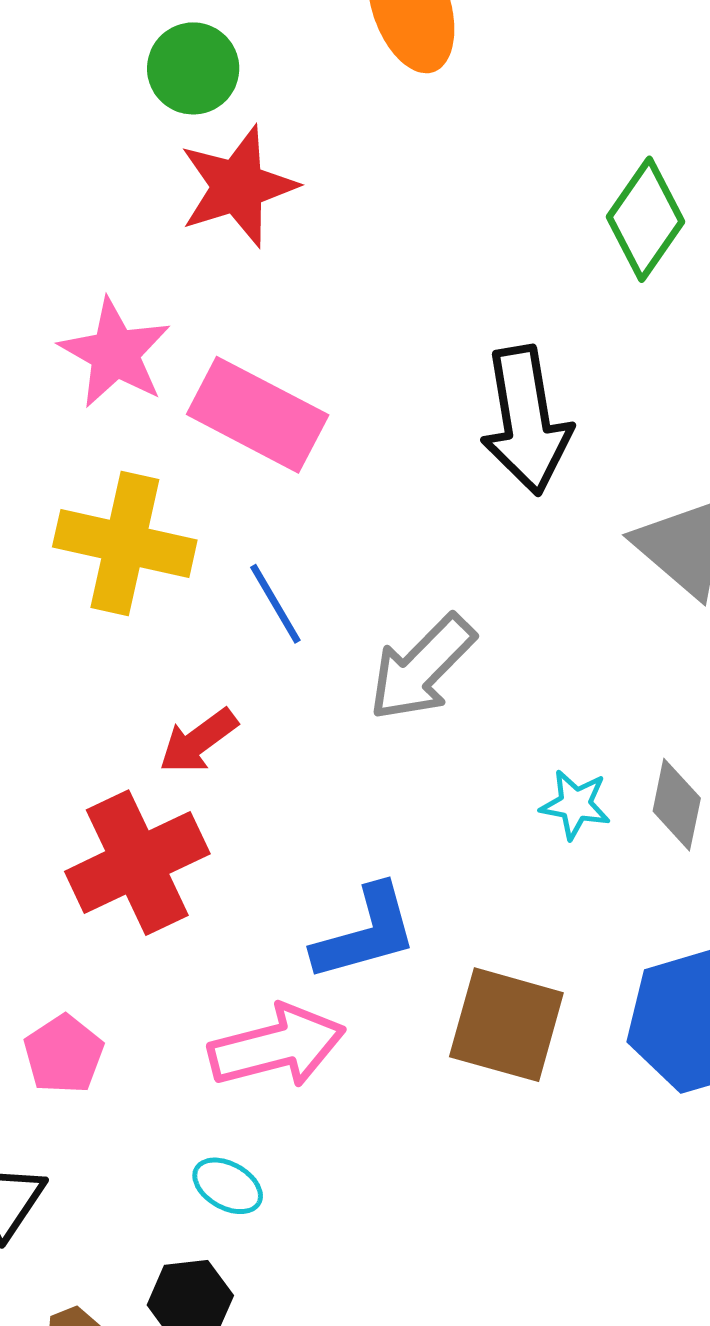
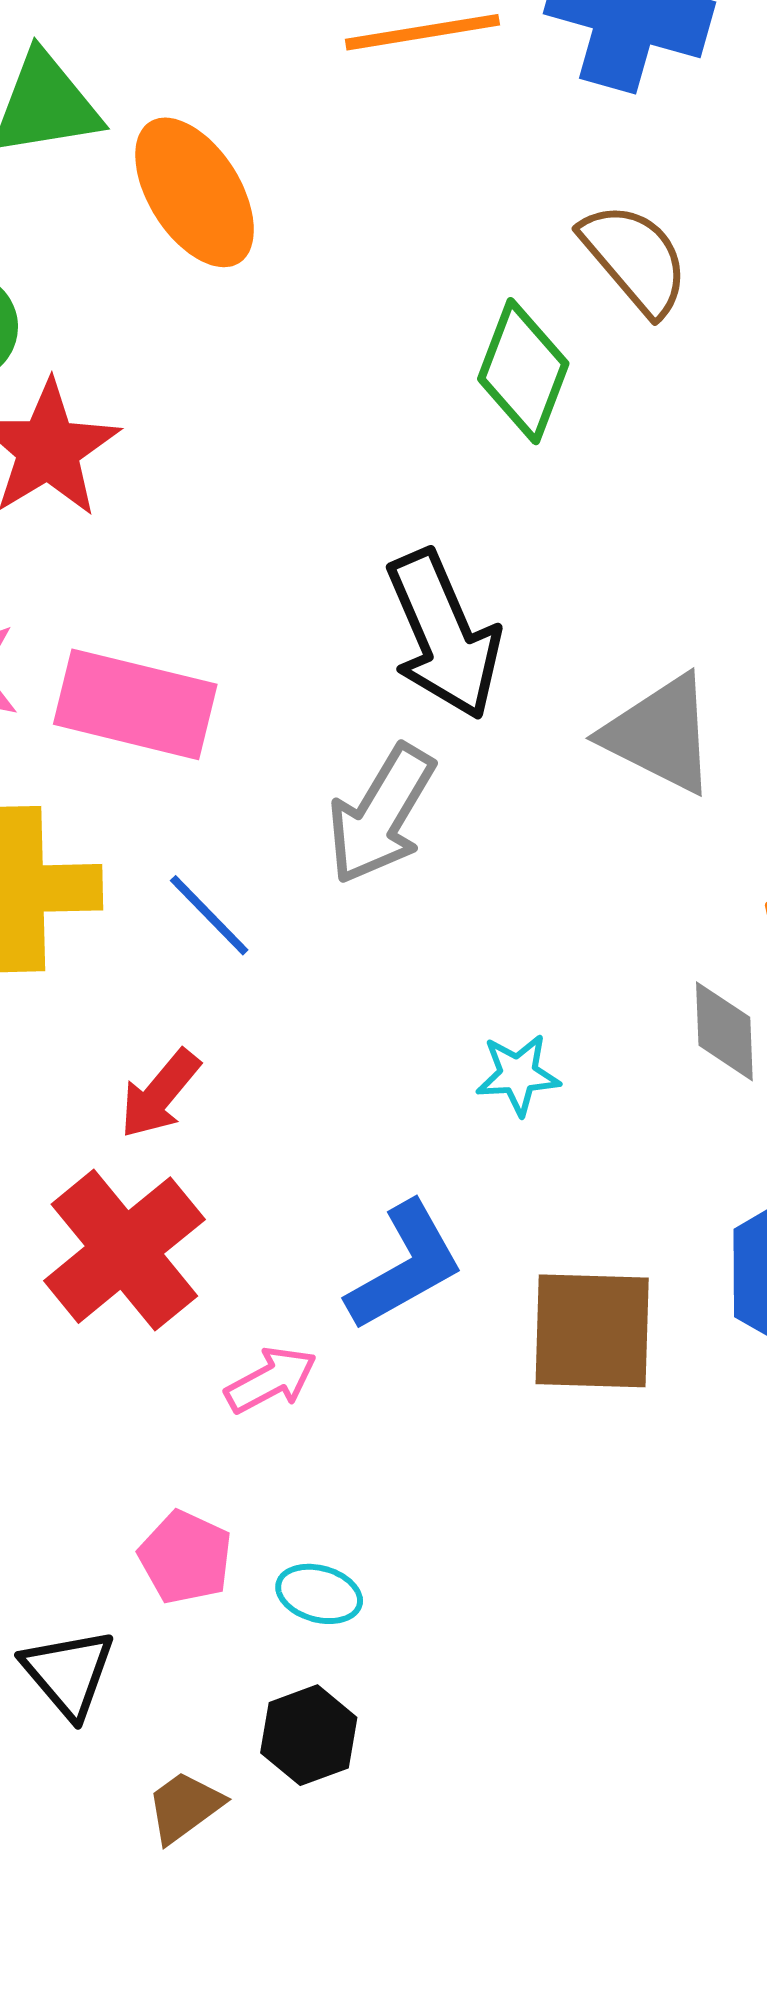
gray arrow: (422, 668) -> (381, 814), moved
cyan star: (575, 804) -> (518, 1075), moved
pink arrow: (277, 1046) -> (271, 1380), moved, size x0.6
pink pentagon: (64, 1054) -> (185, 1557), moved

